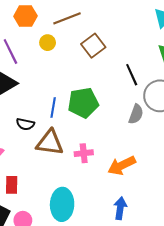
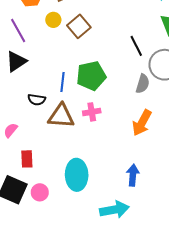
brown square: (93, 46) -> (79, 26), moved
pink cross: (84, 153) -> (92, 112), moved
orange arrow: (122, 165) -> (142, 123), moved, turned -32

